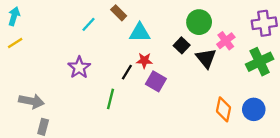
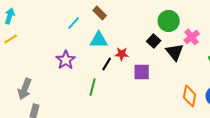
cyan triangle: (140, 33) -> (99, 40), moved
purple square: (156, 81) -> (142, 72), moved, turned -30
gray arrow: (31, 101) -> (25, 89), turned 100

